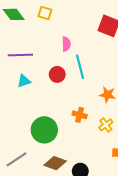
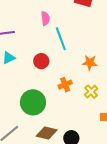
red circle: (57, 74) -> (41, 61), moved
orange cross: (80, 115) -> (65, 85), turned -32

